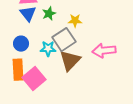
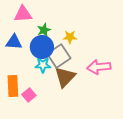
blue triangle: (28, 14) -> (14, 42), moved, turned -48
blue circle: (21, 44) -> (42, 47), moved, size x1.5
pink square: (34, 79) -> (29, 95), size x0.6

